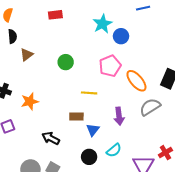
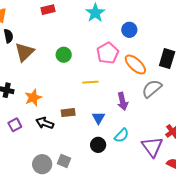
blue circle: (121, 36) -> (129, 30), moved
brown triangle: (27, 55) -> (24, 52), size x1.5
brown rectangle: (76, 117) -> (68, 113), moved
black arrow: (51, 138) -> (45, 123), moved

